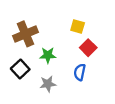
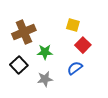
blue semicircle: (80, 72) -> (75, 68), turned 42

